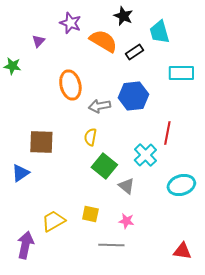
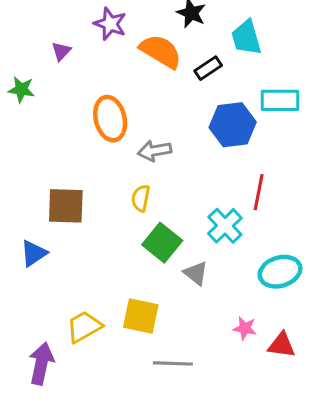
blue hexagon: (133, 96) -> (233, 125), moved
yellow square: (90, 214) -> (141, 316), size x1.4
pink star: (126, 221) -> (245, 328), moved
red triangle: (182, 251) -> (282, 345), moved

